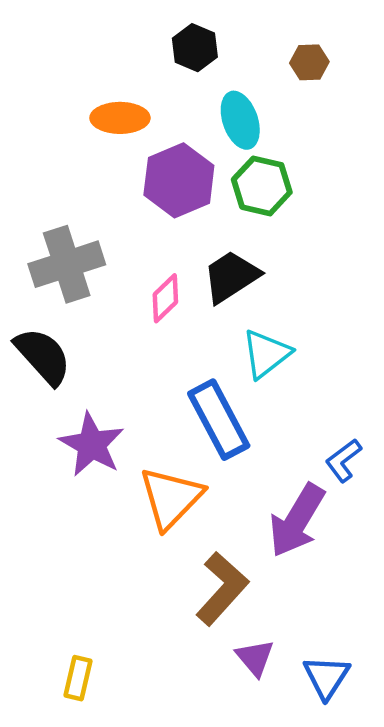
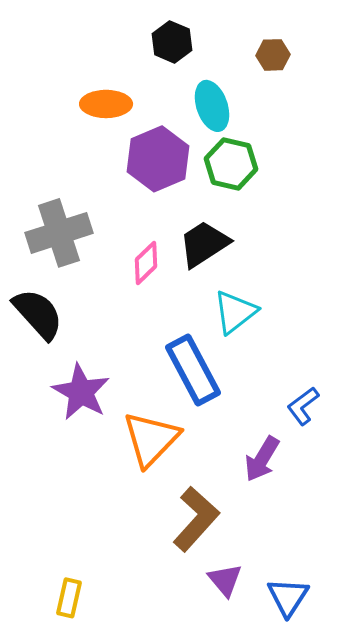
purple arrow: (297, 521) -> (262, 459), size x0.7

